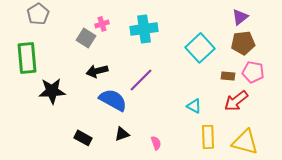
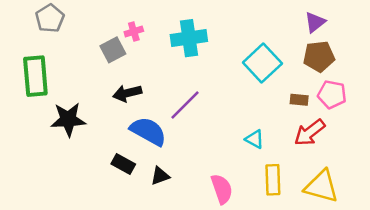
gray square: (86, 38) -> (113, 50), turned 30
black rectangle: (83, 138) -> (123, 164), moved
pink semicircle: (156, 143) -> (222, 189), moved, size x1.6

